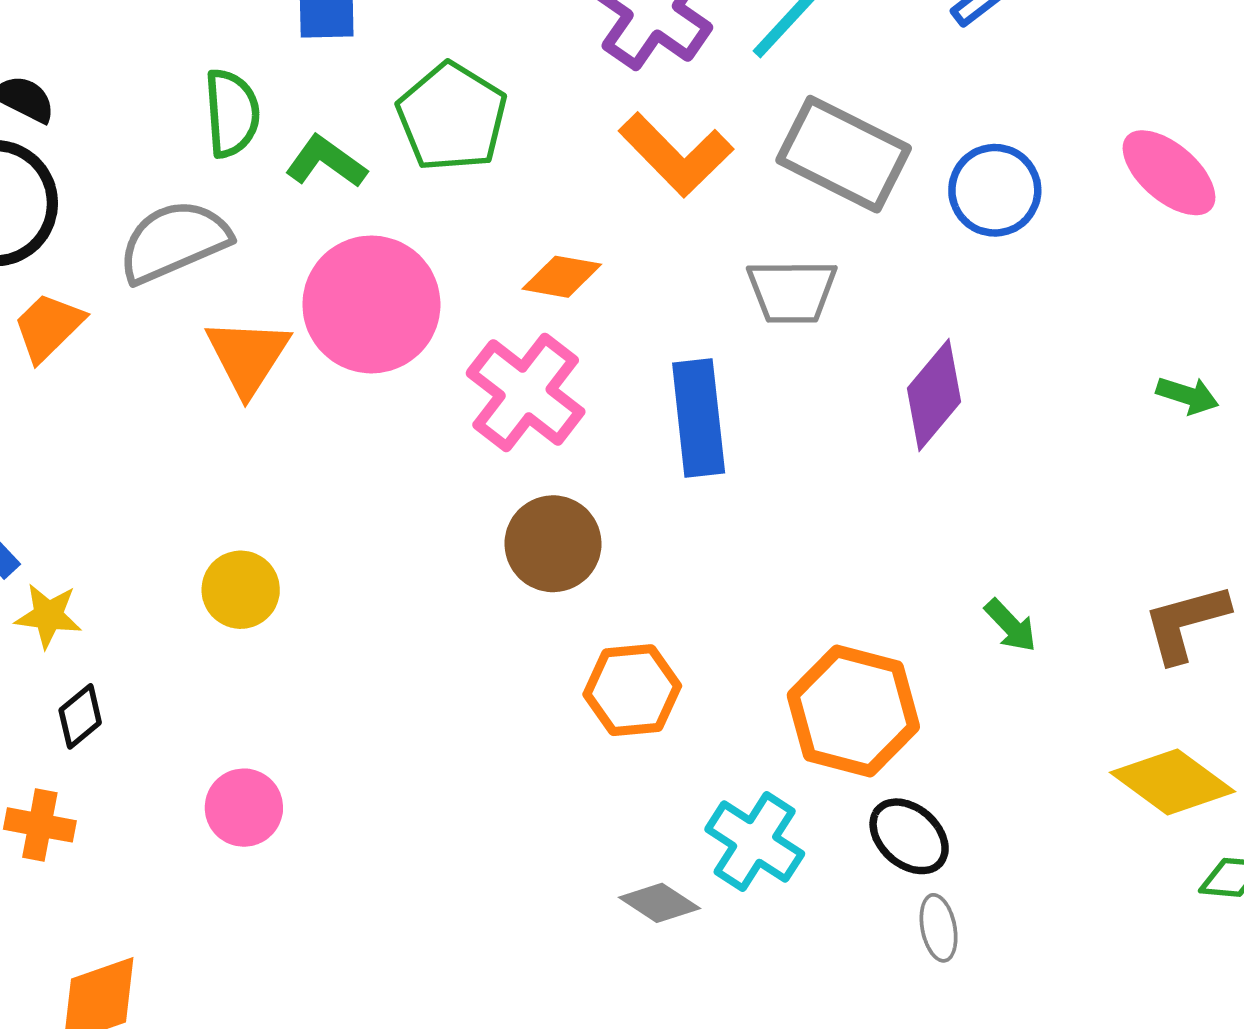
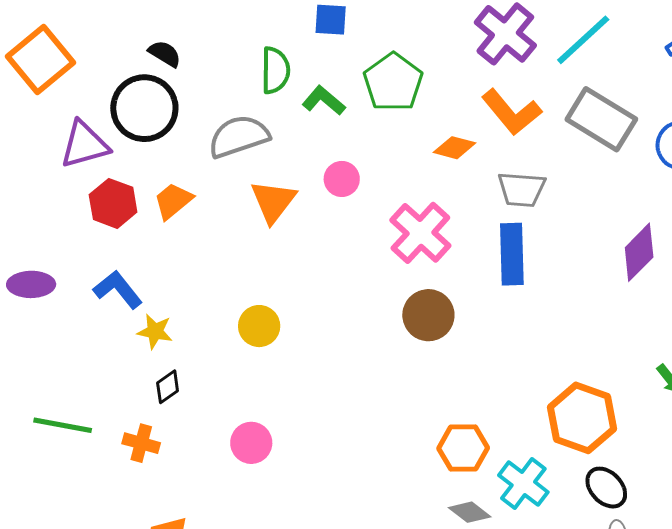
orange diamond: (562, 277) -> (455, 148), moved
gray trapezoid: (792, 291) -> (522, 189), moved
pink circle: (371, 304) -> (342, 179), size x0.5
orange trapezoid: (48, 327) -> (173, 201), moved
orange hexagon: (632, 690) -> (463, 448), moved

